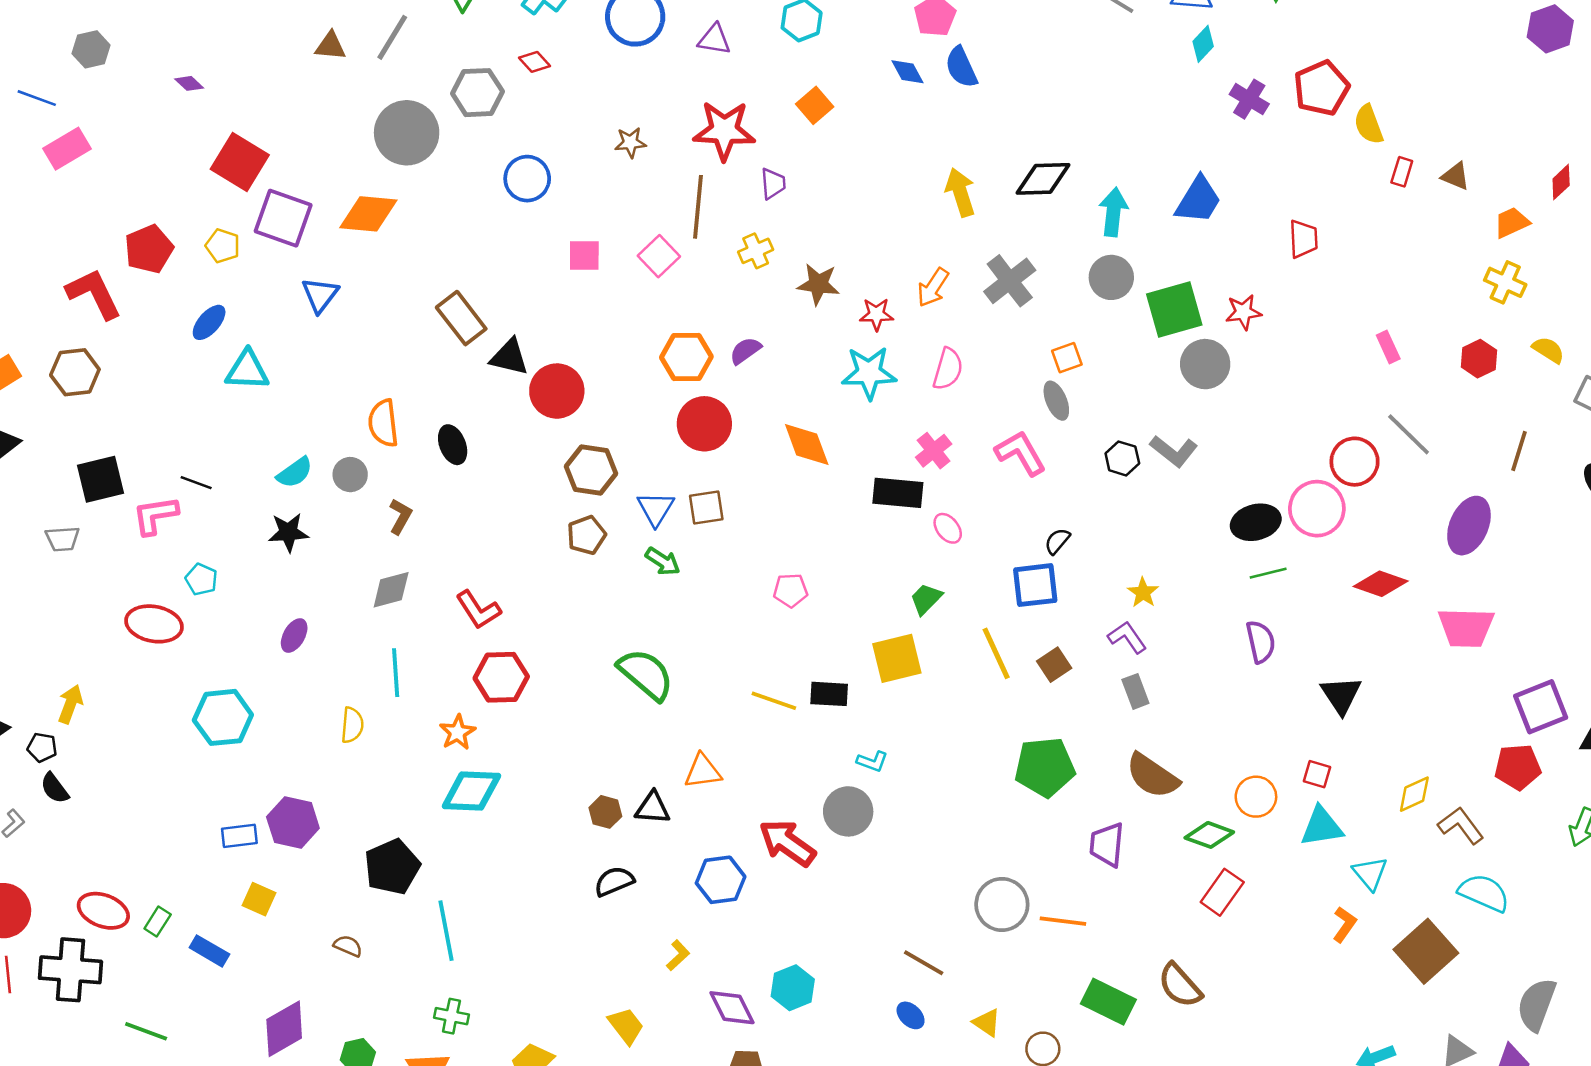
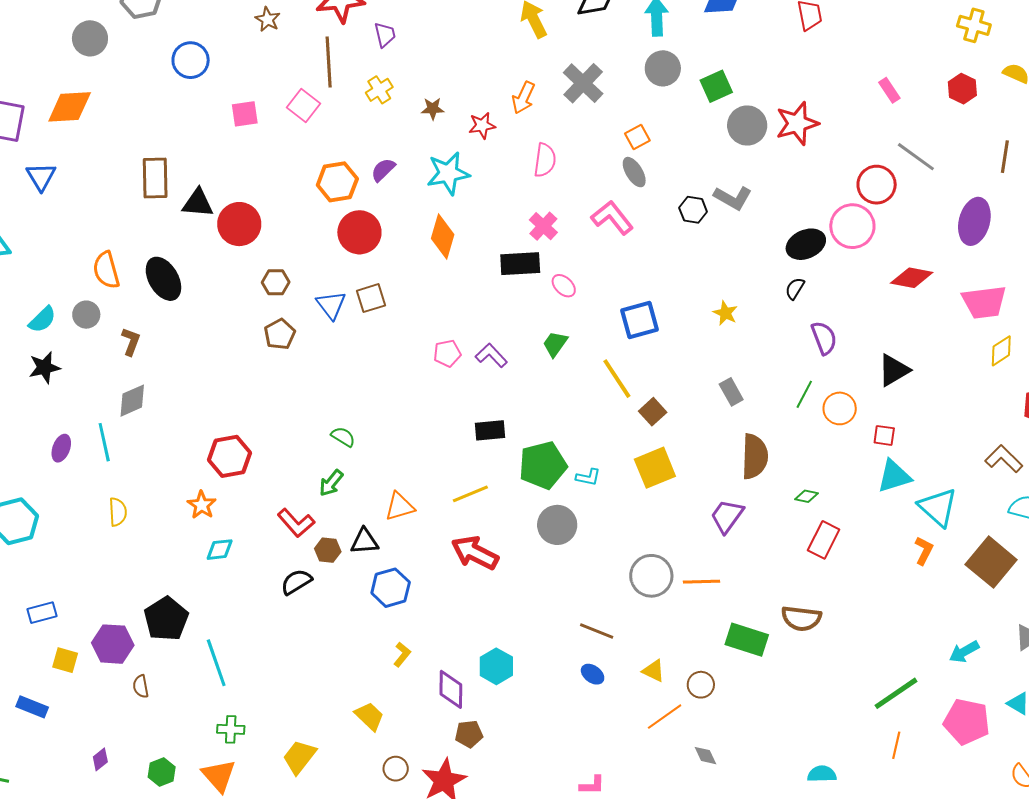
gray circle: (407, 133) -> (90, 38), size x0.7
brown star: (630, 142) -> (268, 19), turned -30
brown star: (818, 284) -> (433, 109), size x0.7
green square: (1174, 310) -> (716, 86), size x0.7
red star: (1243, 312) -> (797, 123), moved, size x1.5
brown rectangle: (461, 318) -> (155, 178), turned 45
cyan star: (869, 373) -> (448, 173), moved
black ellipse: (453, 445) -> (163, 279), size x1.4
orange diamond: (807, 445) -> (443, 236), turned 45
brown hexagon: (591, 470) -> (276, 282), size x0.7
black semicircle: (1057, 541) -> (795, 288), moved
green arrow: (663, 561) -> (331, 483), moved, turned 104
green line: (1268, 573) -> (804, 394), moved, turned -40
red L-shape: (478, 610) -> (296, 523), moved
purple L-shape: (1127, 637) -> (491, 355), moved
yellow square: (897, 658) -> (655, 468), moved
brown square: (1054, 665) -> (653, 412), moved
cyan line: (396, 673) -> (104, 442), moved
green semicircle: (646, 674) -> (343, 437), size x0.5
black triangle: (1341, 695) -> (894, 370), turned 42
yellow line: (774, 701) -> (470, 494), moved, turned -33
cyan L-shape: (872, 761) -> (588, 477), moved
green pentagon: (1045, 767) -> (543, 465), moved
brown semicircle: (1152, 776) -> (755, 456), turned -114
cyan diamond: (471, 791) -> (220, 550), size x0.6
yellow diamond: (1414, 794) -> (1001, 351), moved
orange circle: (1256, 797) -> (840, 408), moved
gray circle: (848, 811) -> (557, 525), moved
purple hexagon: (293, 823) -> (113, 644), moved
green diamond: (1209, 835) -> (807, 496), size x0.6
purple trapezoid: (1107, 845) -> (727, 516), turned 39
cyan triangle: (1370, 873) -> (938, 507), size x1.4
blue hexagon: (721, 880) -> (391, 588), moved
black semicircle: (614, 881) -> (296, 582), moved
brown semicircle: (348, 946) -> (141, 686), turned -115
brown semicircle: (1180, 985) -> (801, 618), turned -33
purple diamond: (732, 1008) -> (451, 689), turned 36
purple diamond: (284, 1029) -> (100, 759), size x0.5

